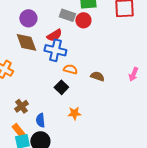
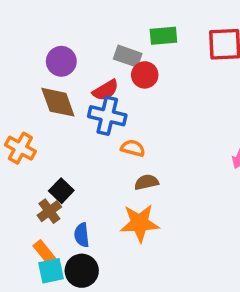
red circle: (83, 20) -> (145, 75), moved
brown semicircle: (97, 76) -> (146, 182), moved, turned -32
black square: (61, 87) -> (61, 191), moved
orange star: (74, 113) -> (140, 223), size x1.6

